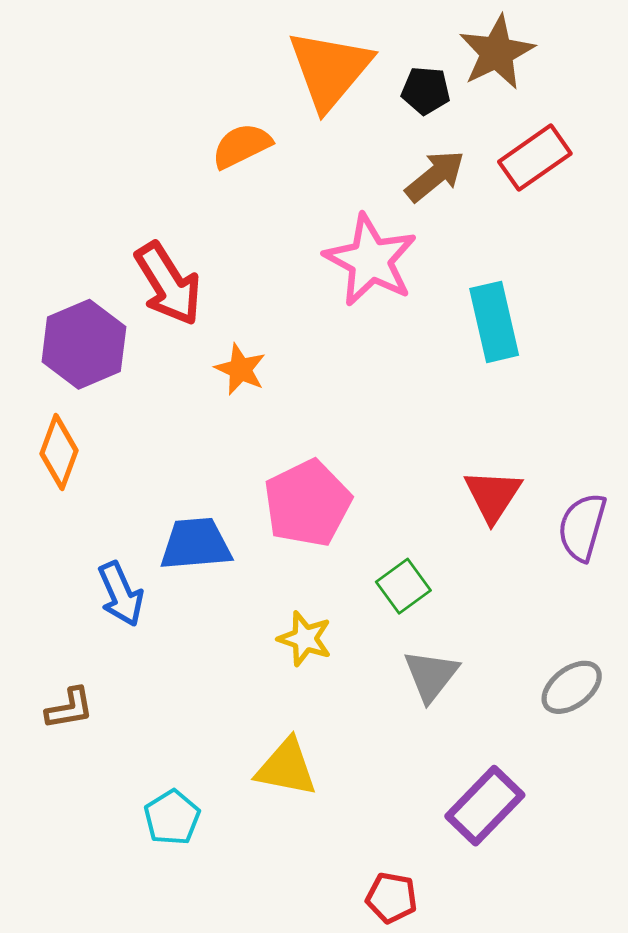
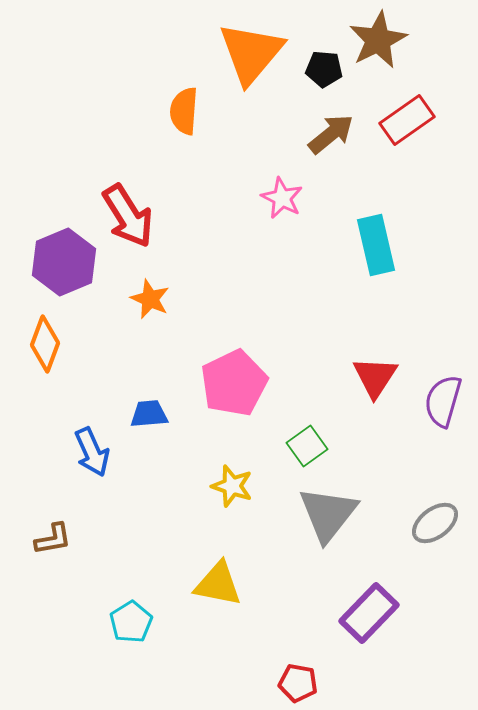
orange semicircle: (242, 146) -> (184, 111), turned -60
pink star: (371, 260) -> (282, 198), size x0.6
orange star: (240, 369) -> (150, 299), moved
blue trapezoid: (196, 544) -> (149, 414), size x0.7
gray triangle: (431, 676) -> (328, 514), size x1.4

